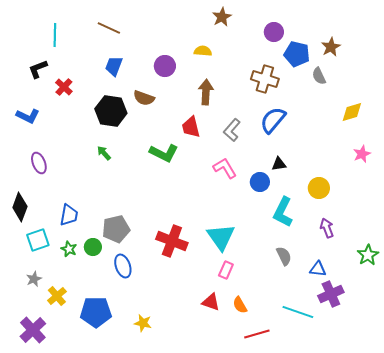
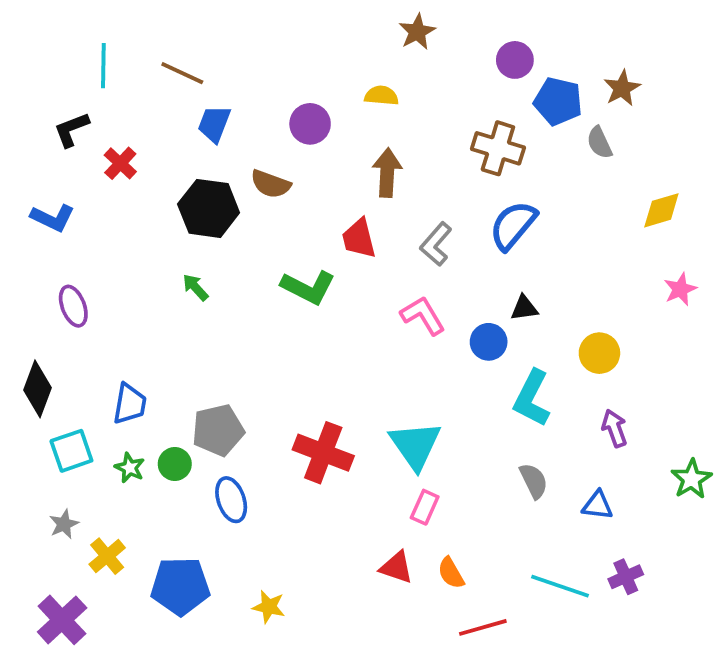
brown line: (109, 28) -> (182, 73), moved
purple cross: (331, 294) -> (626, 577), moved, size x0.7

